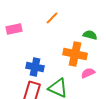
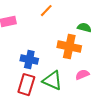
pink semicircle: (88, 73) -> (82, 75), moved

